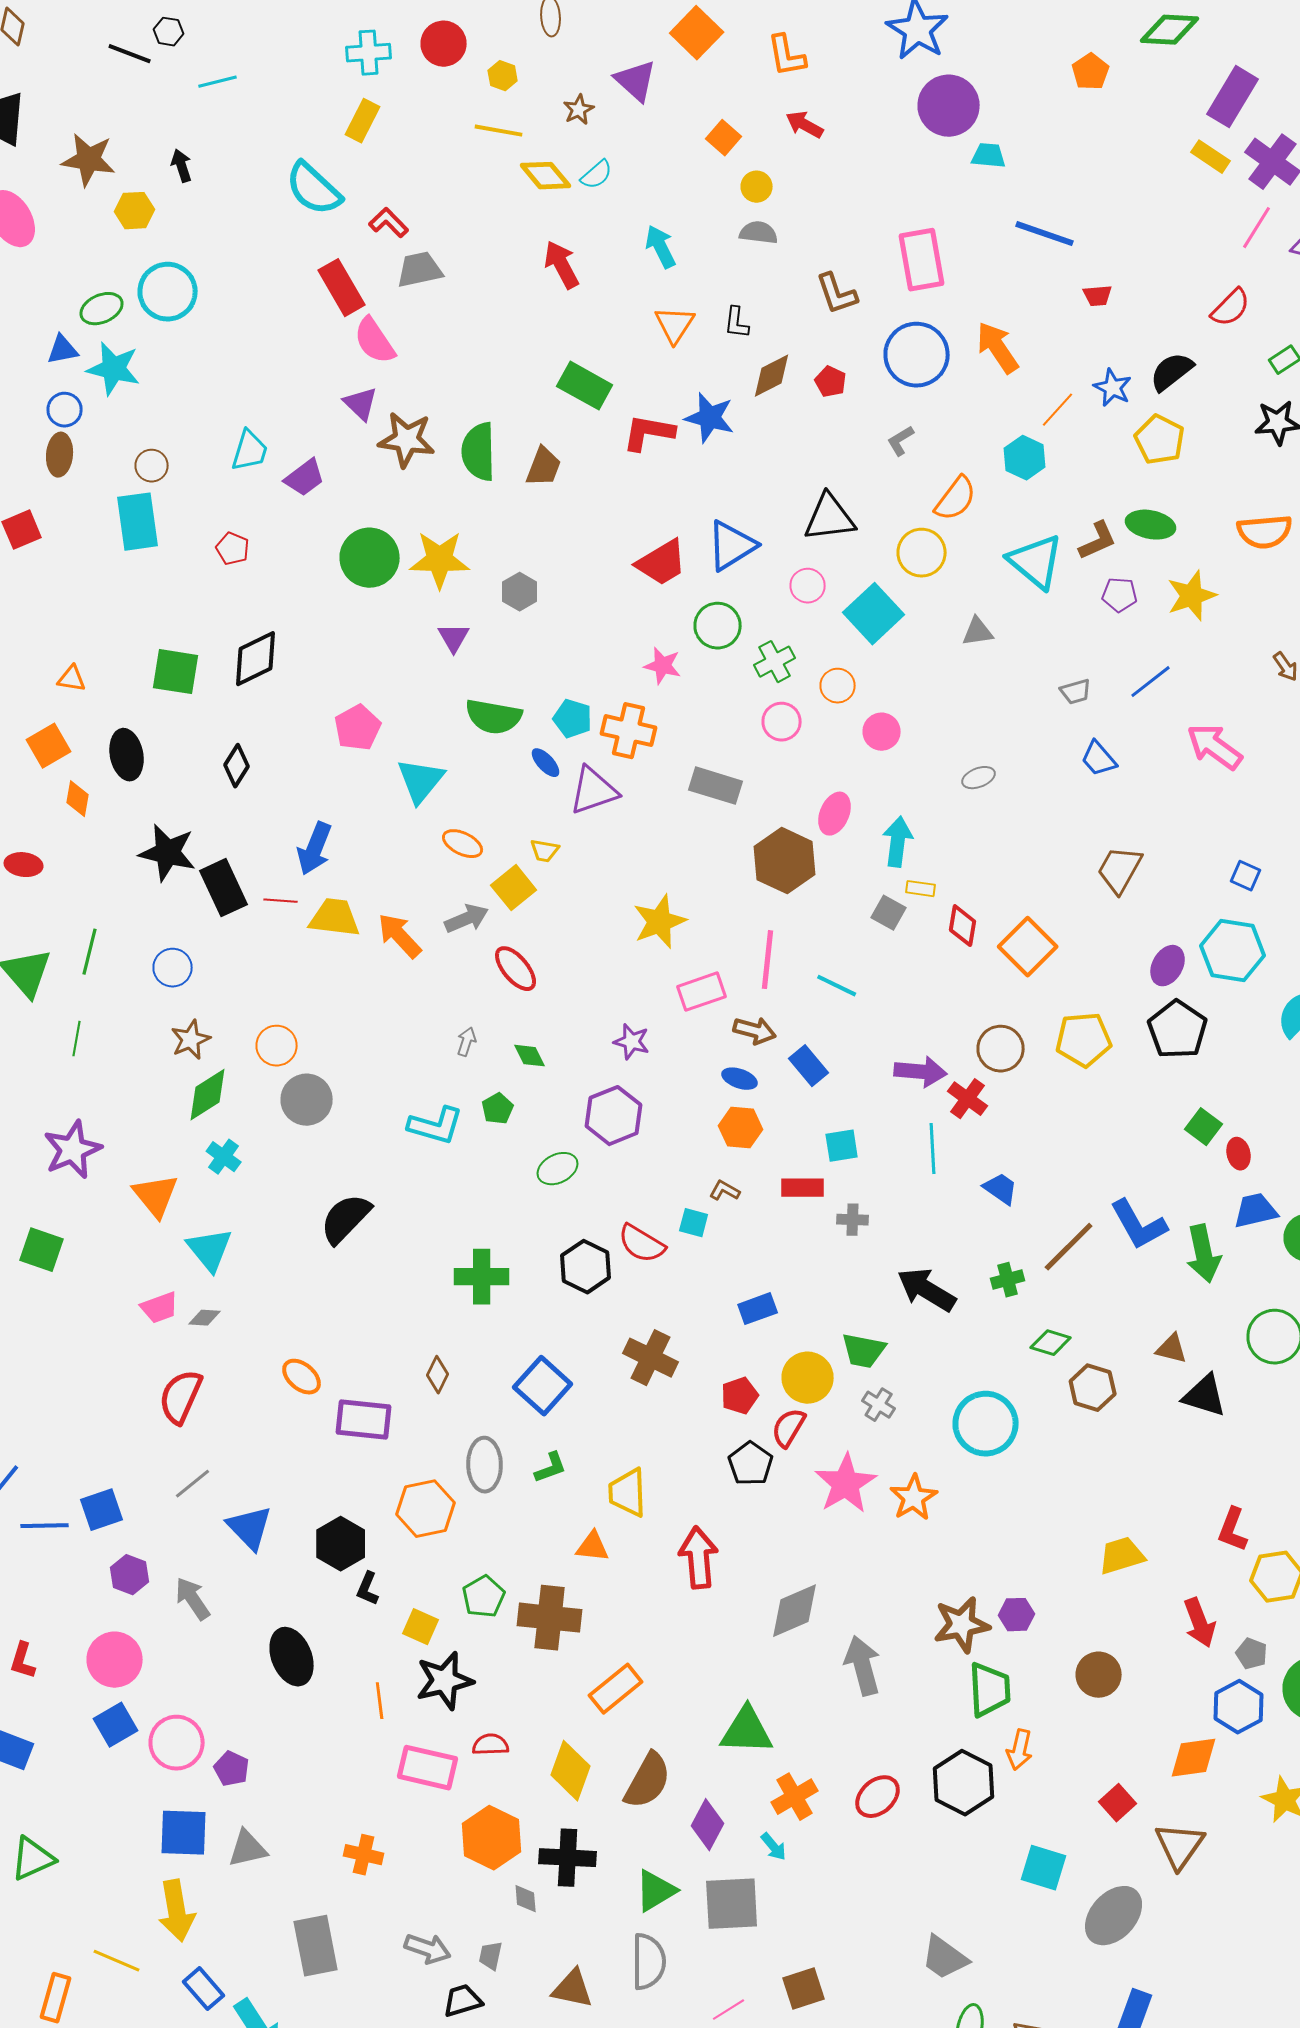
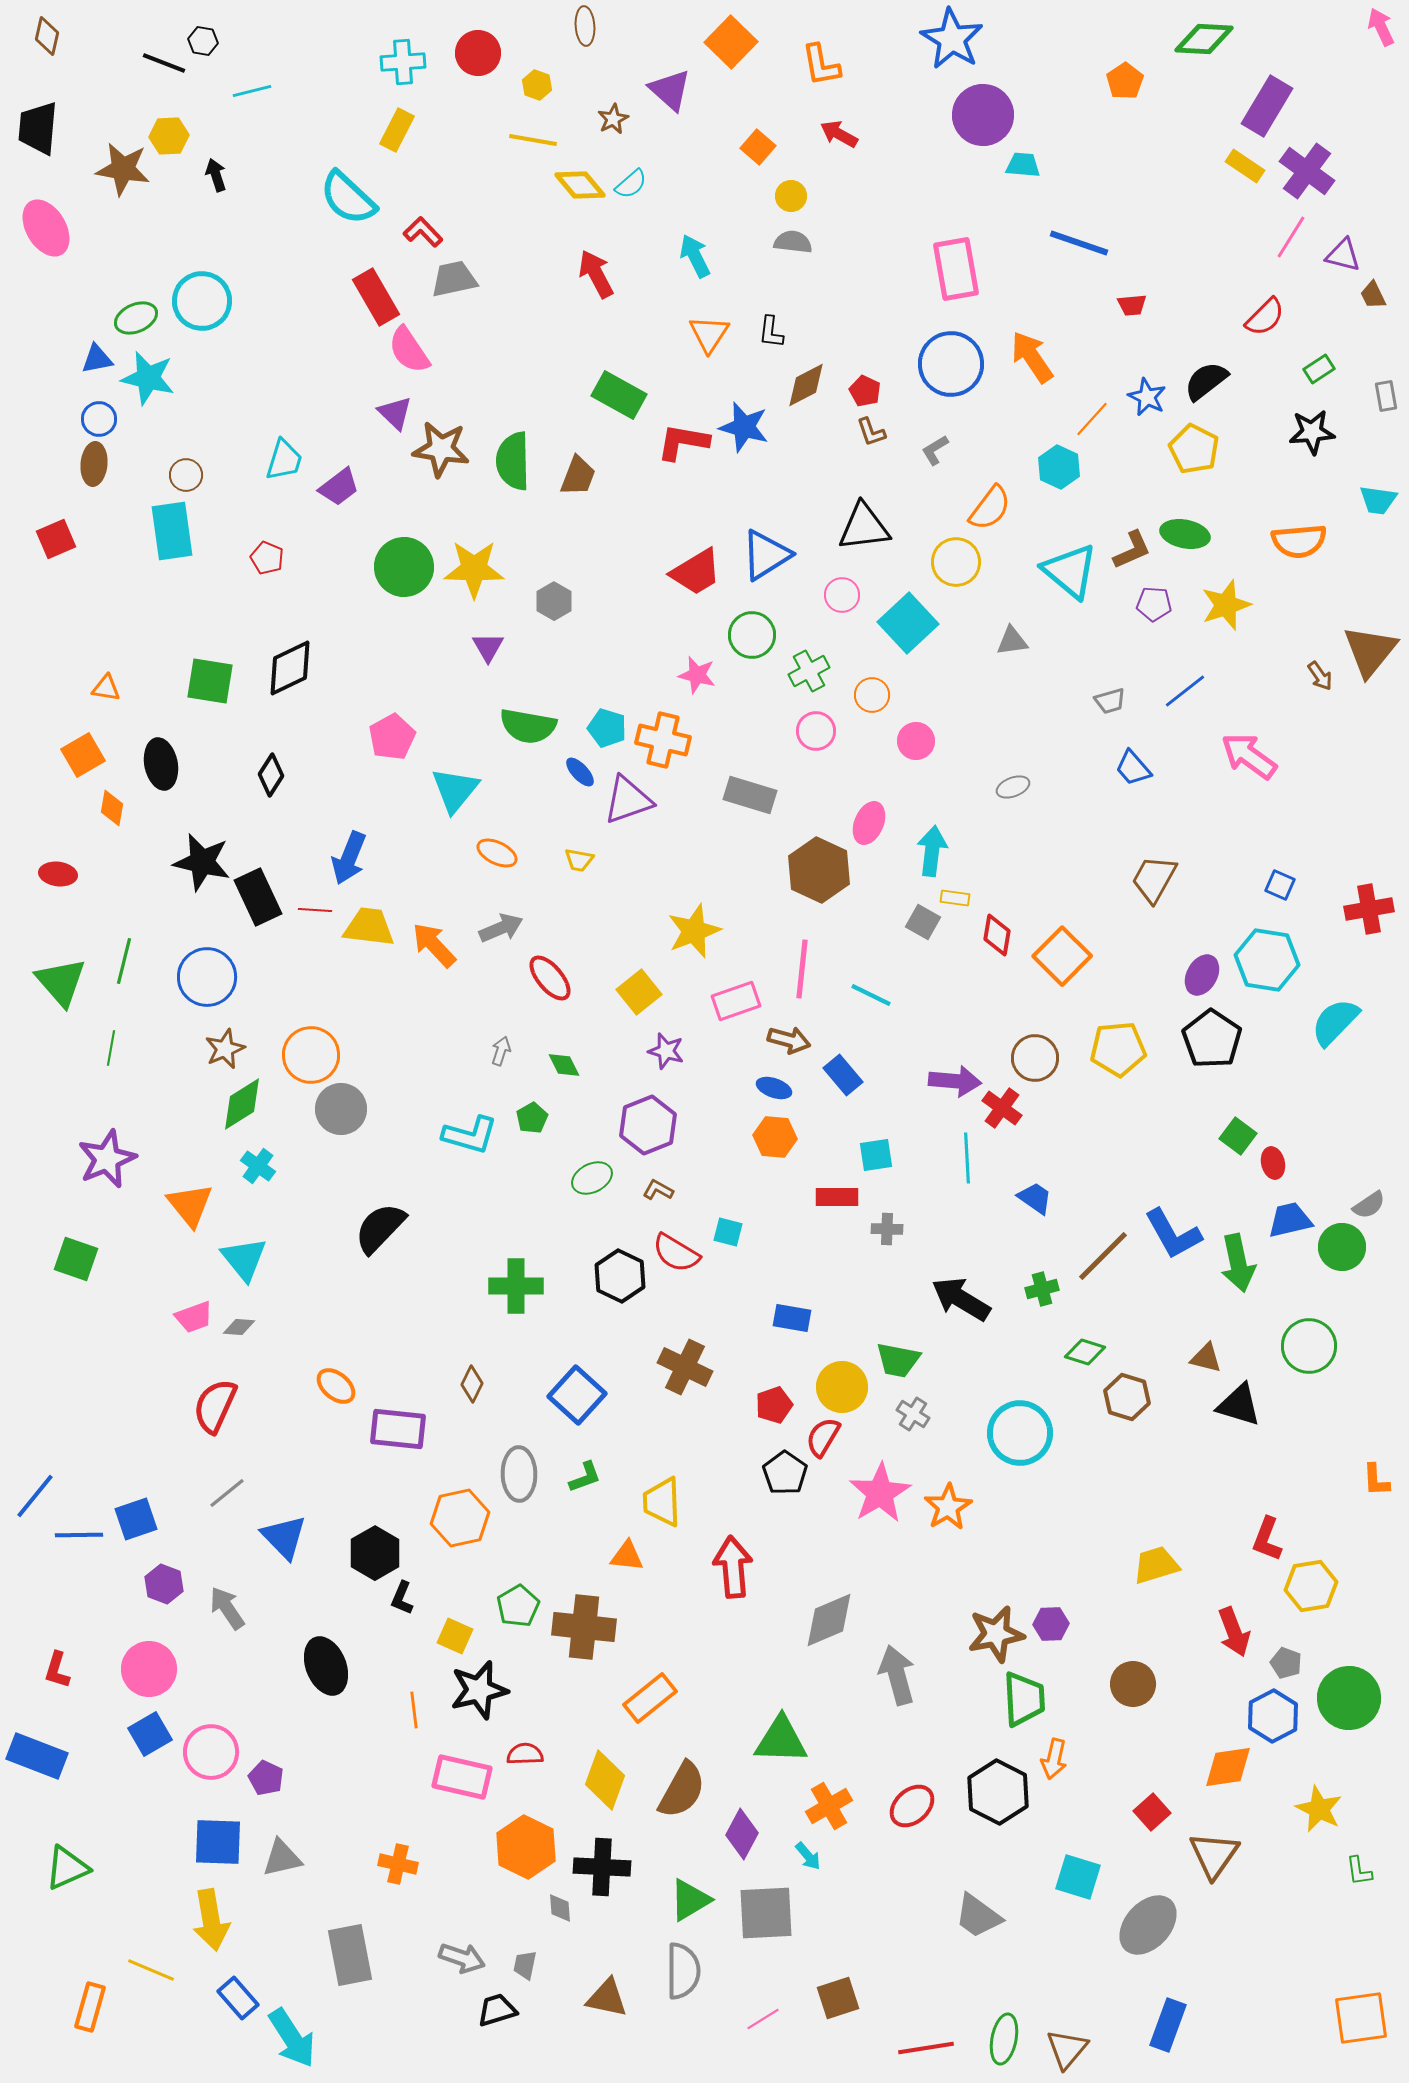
yellow hexagon: (135, 211) -> (169, 136), moved
brown L-shape: (837, 294) -> (871, 432), moved, size x0.7
yellow square: (514, 888) -> (639, 992), moved
blue circle: (173, 968) -> (207, 977), size x1.5
orange circle: (277, 1046) -> (311, 1055), size x1.4
brown L-shape: (725, 1191) -> (658, 1190), moved
blue rectangle: (758, 1309) -> (792, 1318), turned 30
gray trapezoid: (945, 1958) -> (978, 1916), moved

